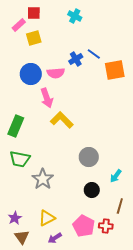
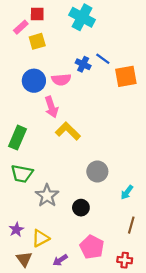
cyan cross: (75, 16) -> (82, 17), size x1.6
blue cross: (76, 59) -> (83, 64), turned -32
black circle: (92, 190) -> (81, 208), moved
purple star: (15, 218) -> (16, 229), moved
yellow triangle: (47, 218) -> (40, 238), moved
red cross: (106, 226) -> (125, 260), moved

